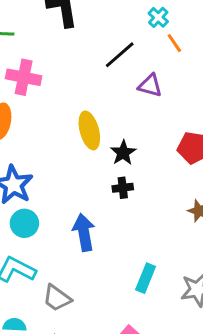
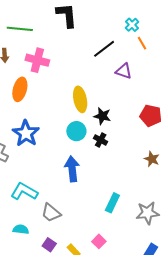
black star: (123, 153) -> (102, 116), turned -30
black cross: (123, 188) -> (101, 140), turned 32
cyan circle: (24, 223) -> (76, 131), moved

